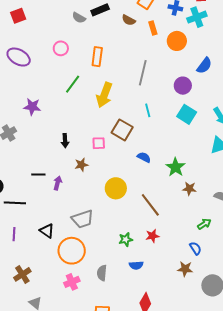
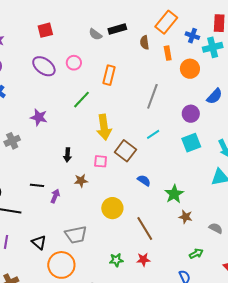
red square: (18, 16) -> (45, 30), moved
brown semicircle: (129, 20) -> (145, 42), turned 48
purple ellipse: (19, 57) -> (44, 66), moved
yellow arrow: (104, 95) -> (104, 127), moved, turned -35
cyan line: (148, 110) -> (153, 134), turned 64
cyan square: (187, 114) -> (191, 143), turned 30

